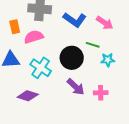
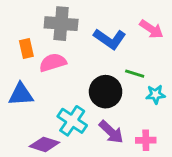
pink arrow: (105, 23) -> (151, 29), moved
cyan cross: (41, 68) -> (72, 121), moved

